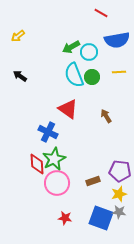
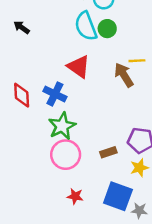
yellow line: (119, 72) -> (137, 61), moved
brown arrow: (106, 116) -> (124, 75), size x1.5
red diamond: (37, 164) -> (22, 95), moved
gray star: (119, 212) -> (139, 211), moved

